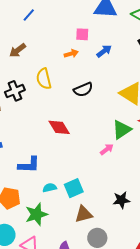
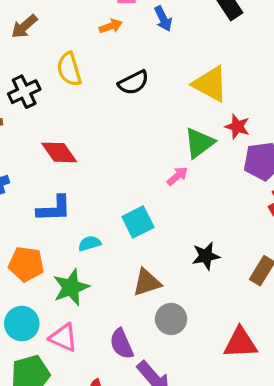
blue arrow: (104, 51) -> (163, 19), turned 105
red diamond: (59, 127) -> (59, 152), moved
cyan square: (74, 188) -> (138, 222), moved

